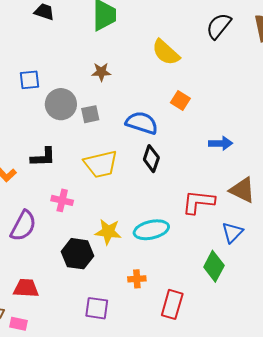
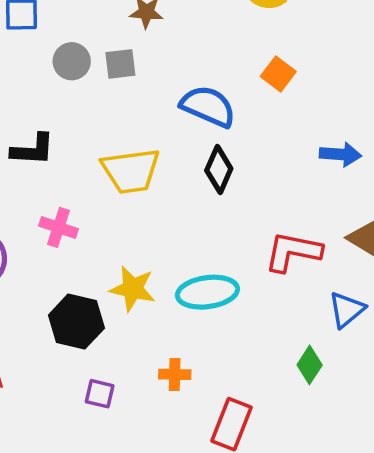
gray circle: (61, 104) -> (72, 61), size x0.7
gray square: (90, 114) -> (120, 64), moved
green diamond: (214, 266) -> (310, 365), size x0.7
purple square: (97, 308) -> (100, 394), moved, size x0.7

